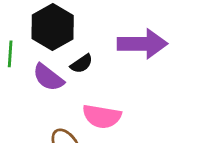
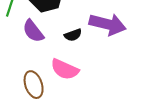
black semicircle: (82, 64) -> (73, 35), moved

